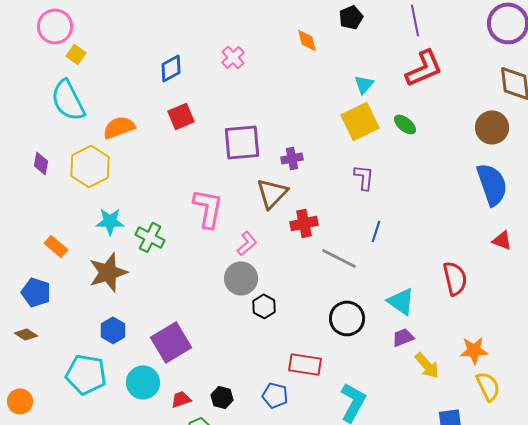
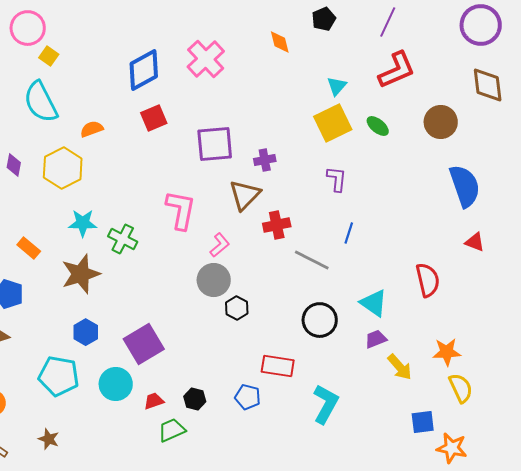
purple line: (415, 20) -> (388, 22), turned 36
pink cross: (233, 57) -> (206, 59), size x1.6
blue diamond: (171, 68) -> (144, 70), size x1.5
orange semicircle: (119, 127) -> (92, 129), size x0.7
brown circle: (492, 127) -> (441, 122), moved

